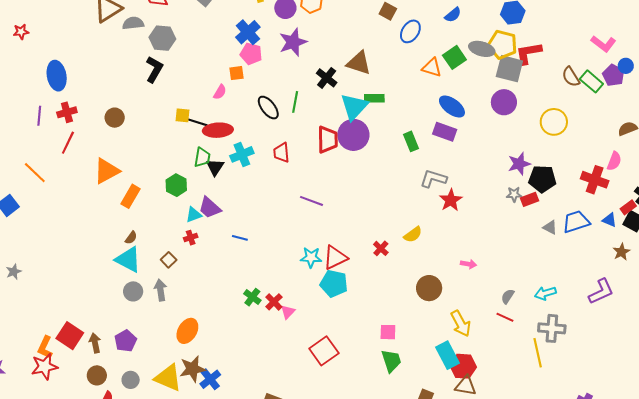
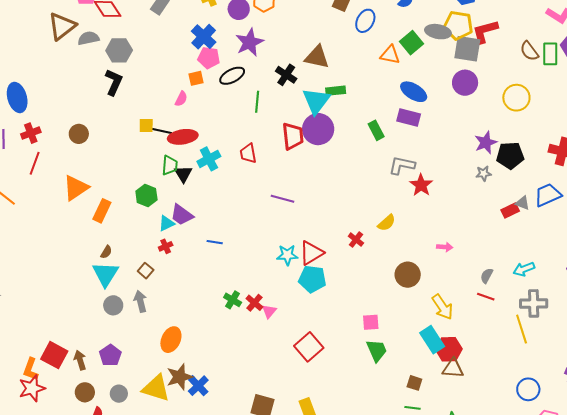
green rectangle: (591, 81) -> (550, 54), turned 55
black ellipse: (268, 108) -> (232, 76), moved, turned -75
red rectangle: (529, 199) -> (510, 211), moved
cyan triangle: (128, 260) -> (105, 274), turned 40

